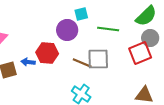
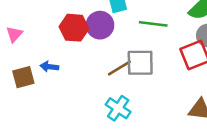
red hexagon: (47, 53) -> (74, 28), moved
brown line: (82, 63) -> (119, 68), turned -54

